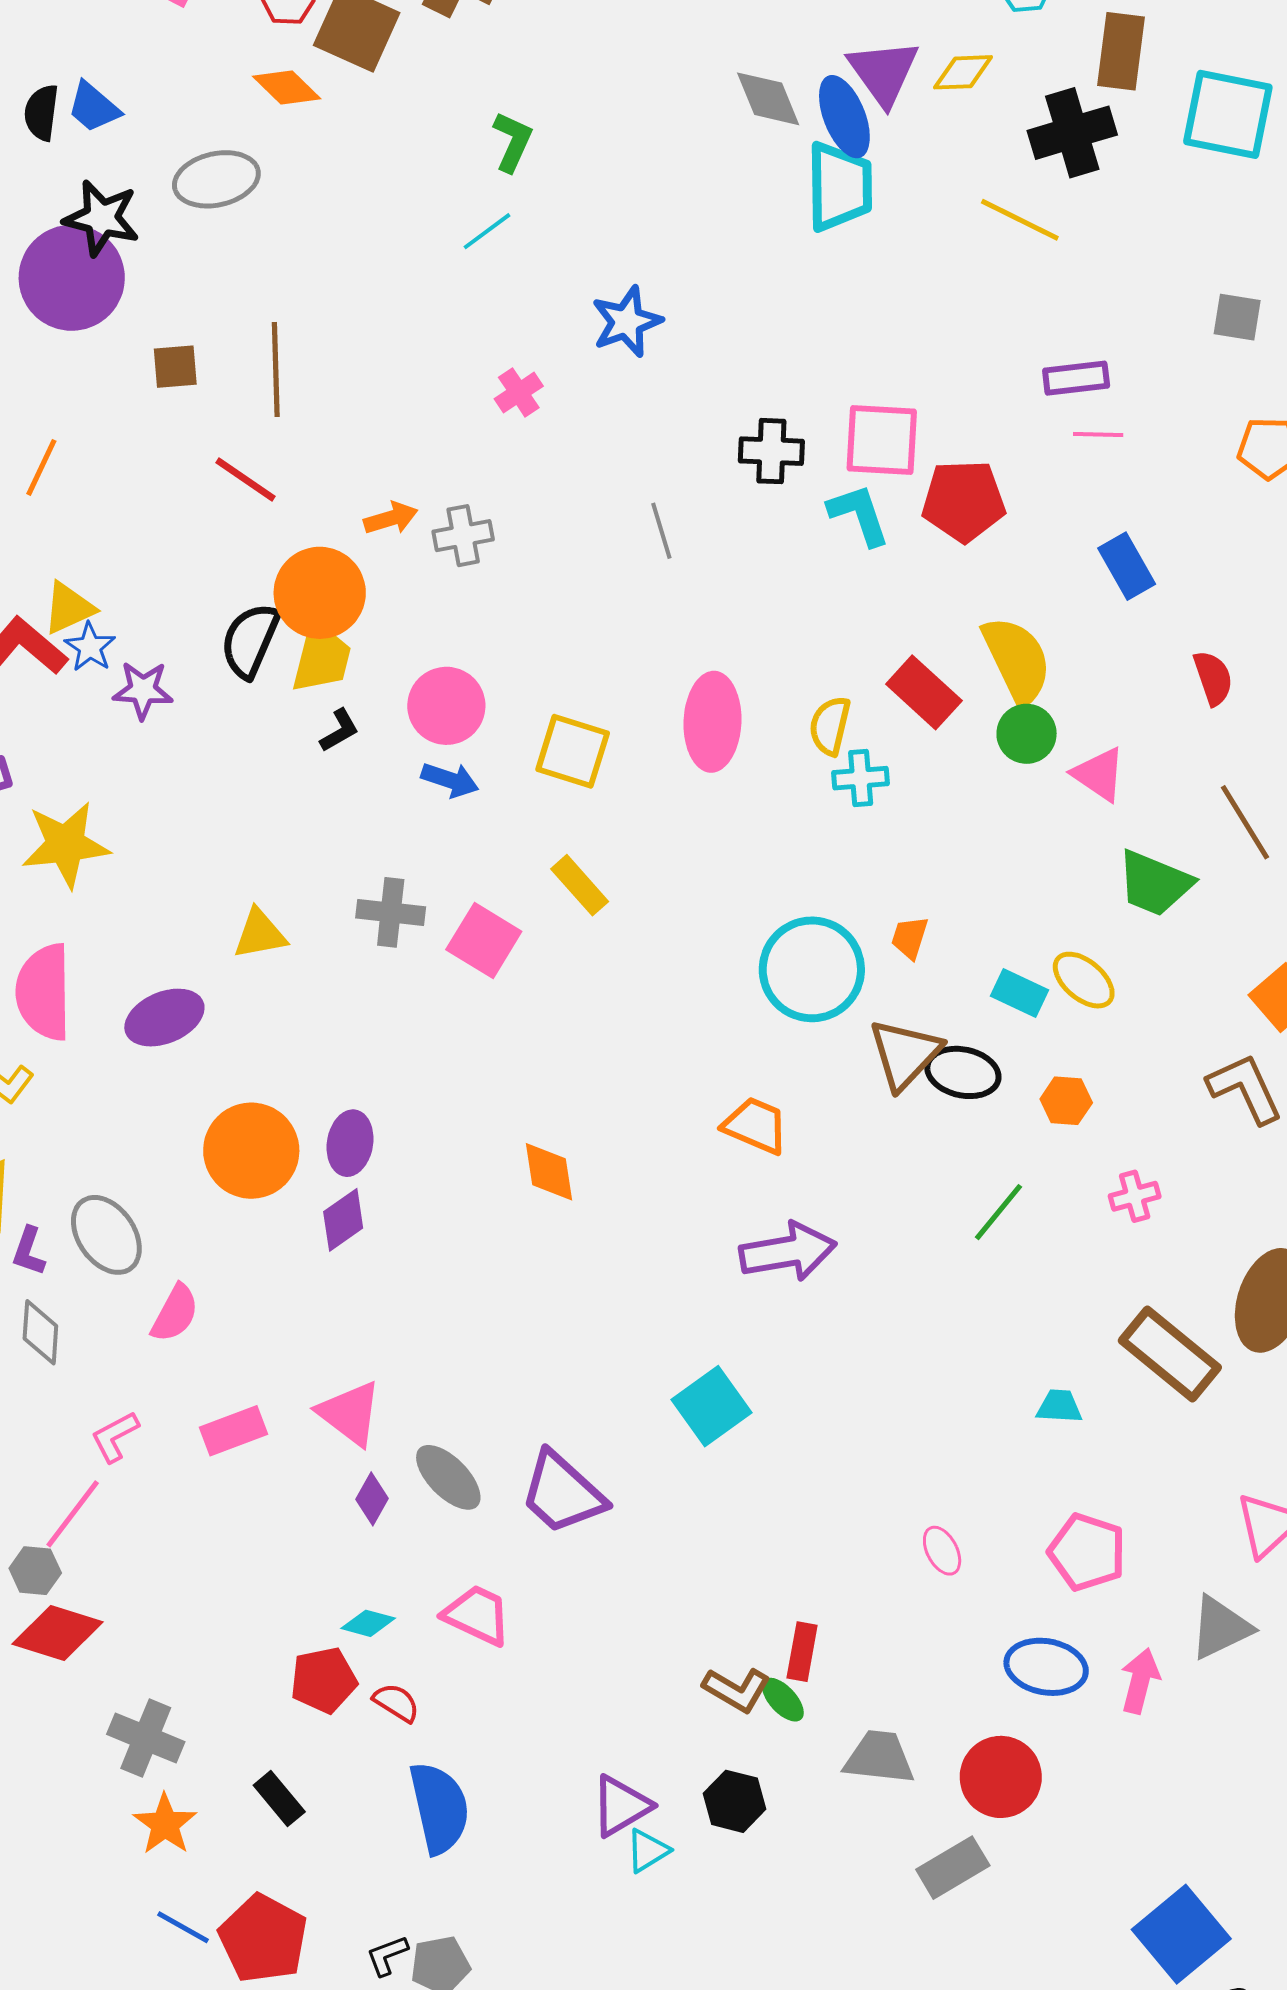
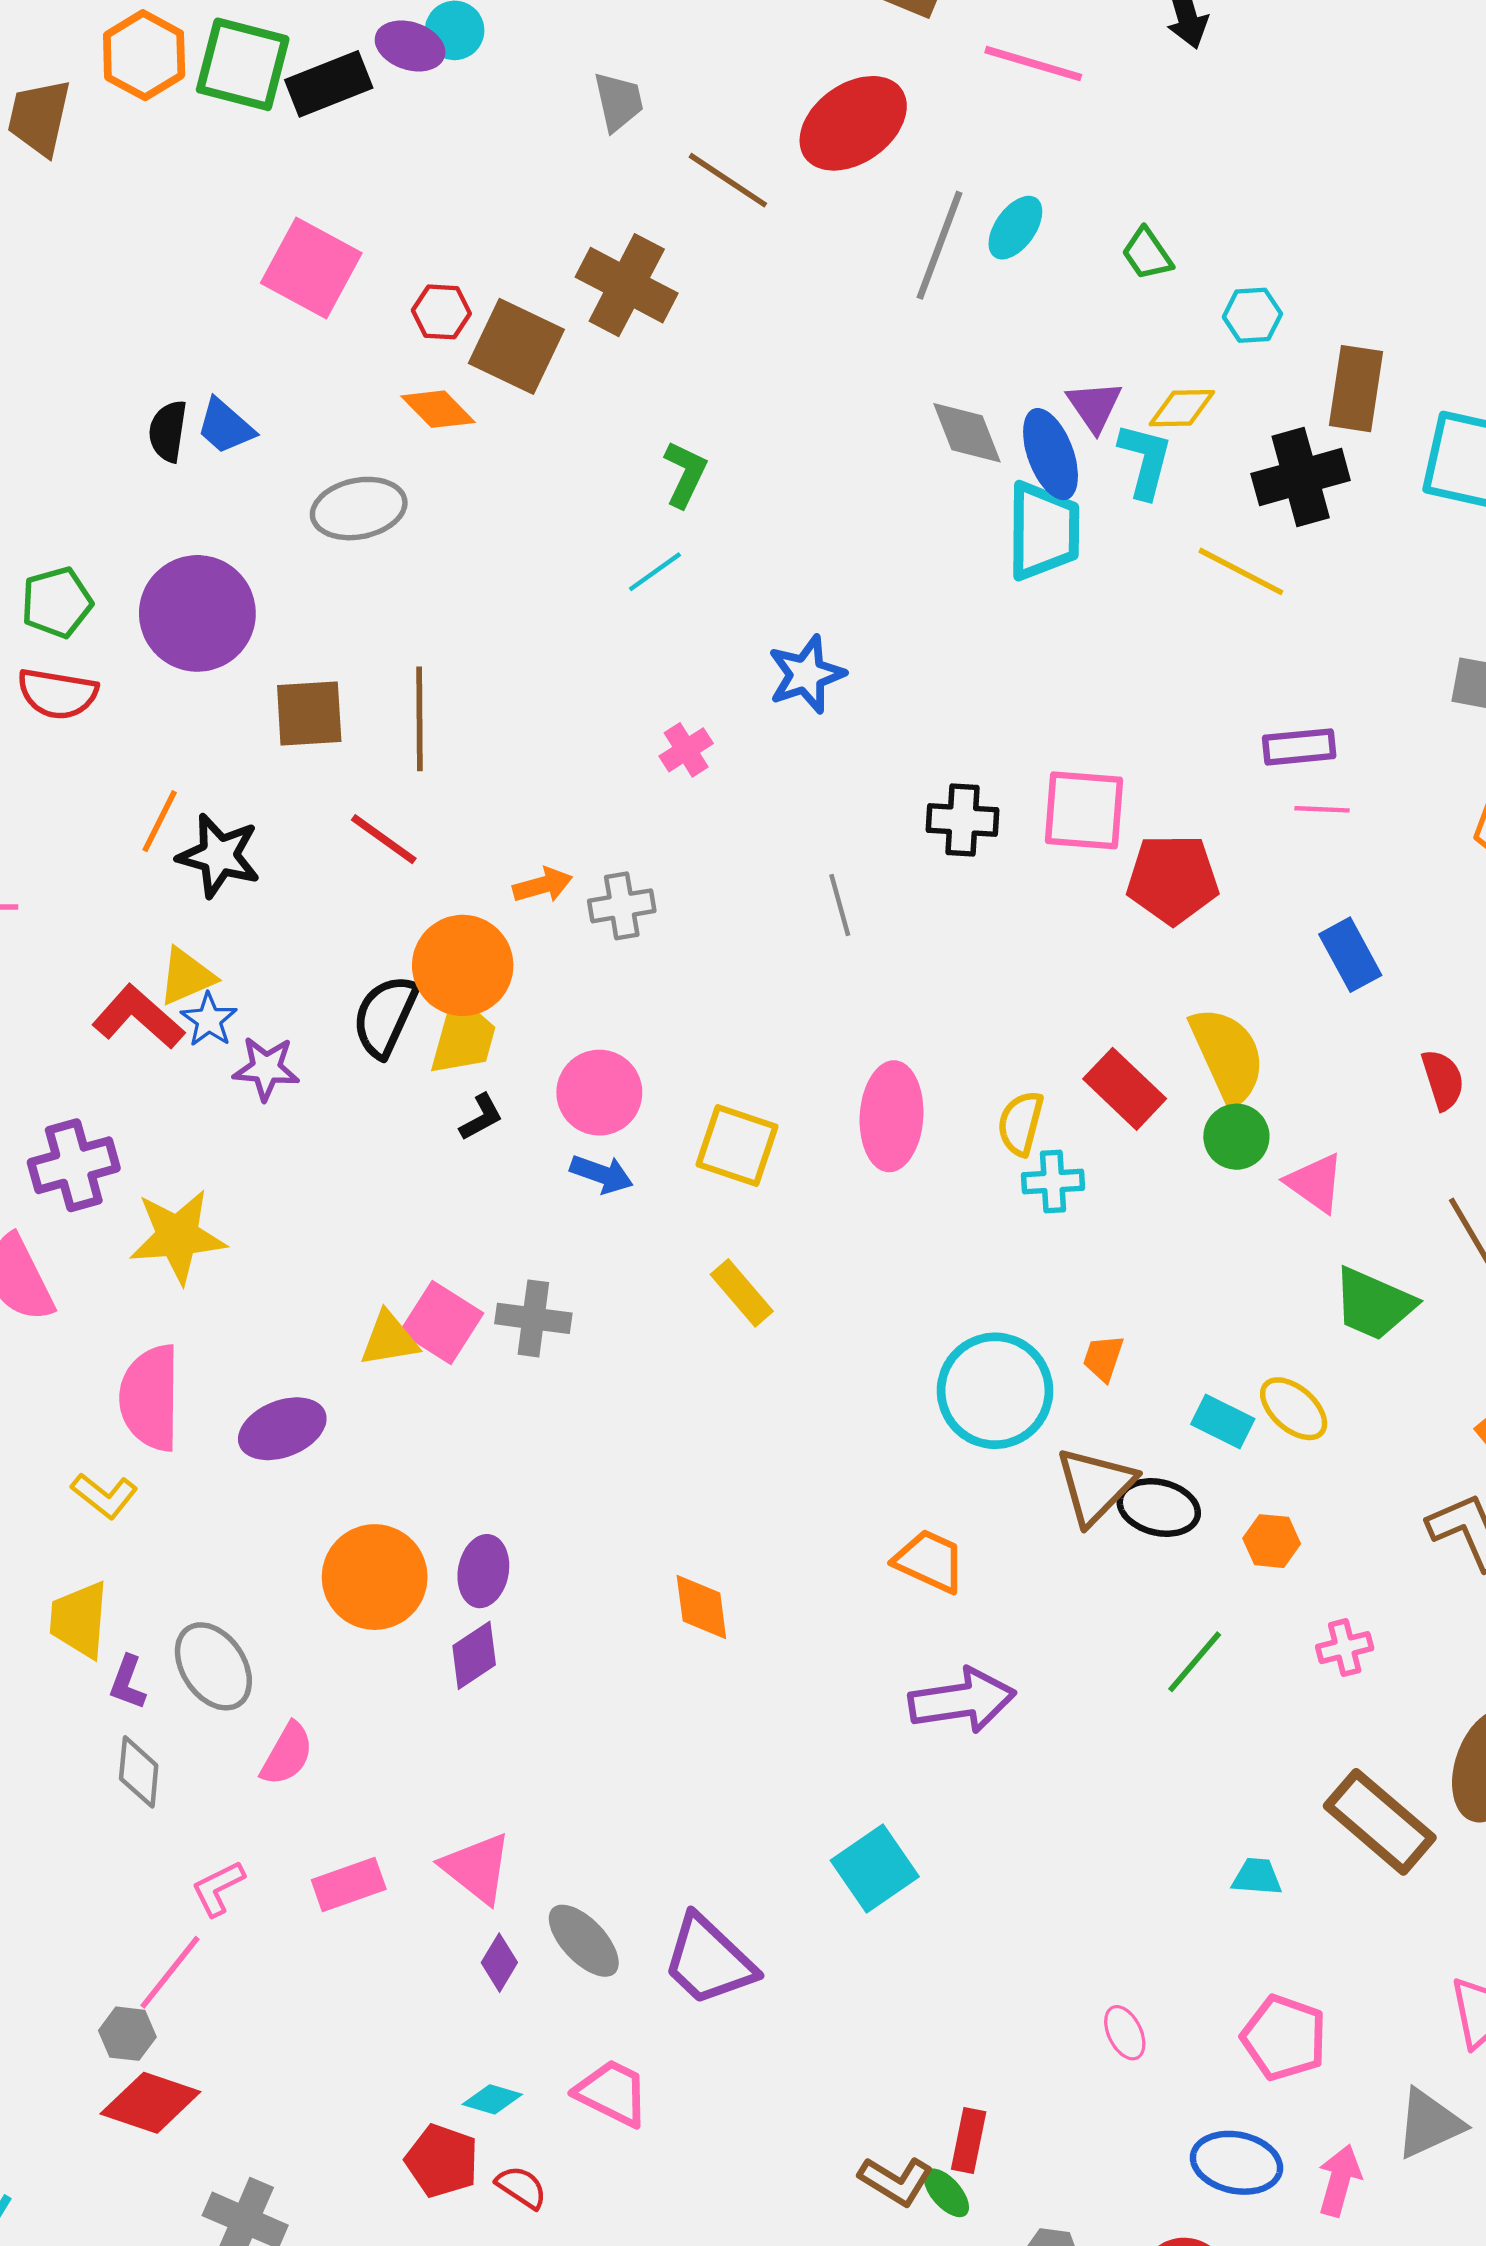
purple triangle: (883, 72) -> (1094, 406), size x0.7
black star: (102, 218) -> (219, 856), moved
brown square: (175, 367) -> (309, 713), size x1.4
cyan L-shape: (859, 515) -> (1145, 460), moved, turned 32
pink square: (484, 940) -> (442, 1322), moved
red pentagon: (324, 1680) -> (442, 2161), turned 30

